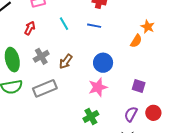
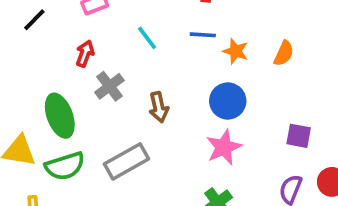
orange star: (148, 27) -> (236, 51), moved
gray cross: (41, 56) -> (109, 86), moved
brown arrow: (66, 61) -> (159, 107), turned -42

